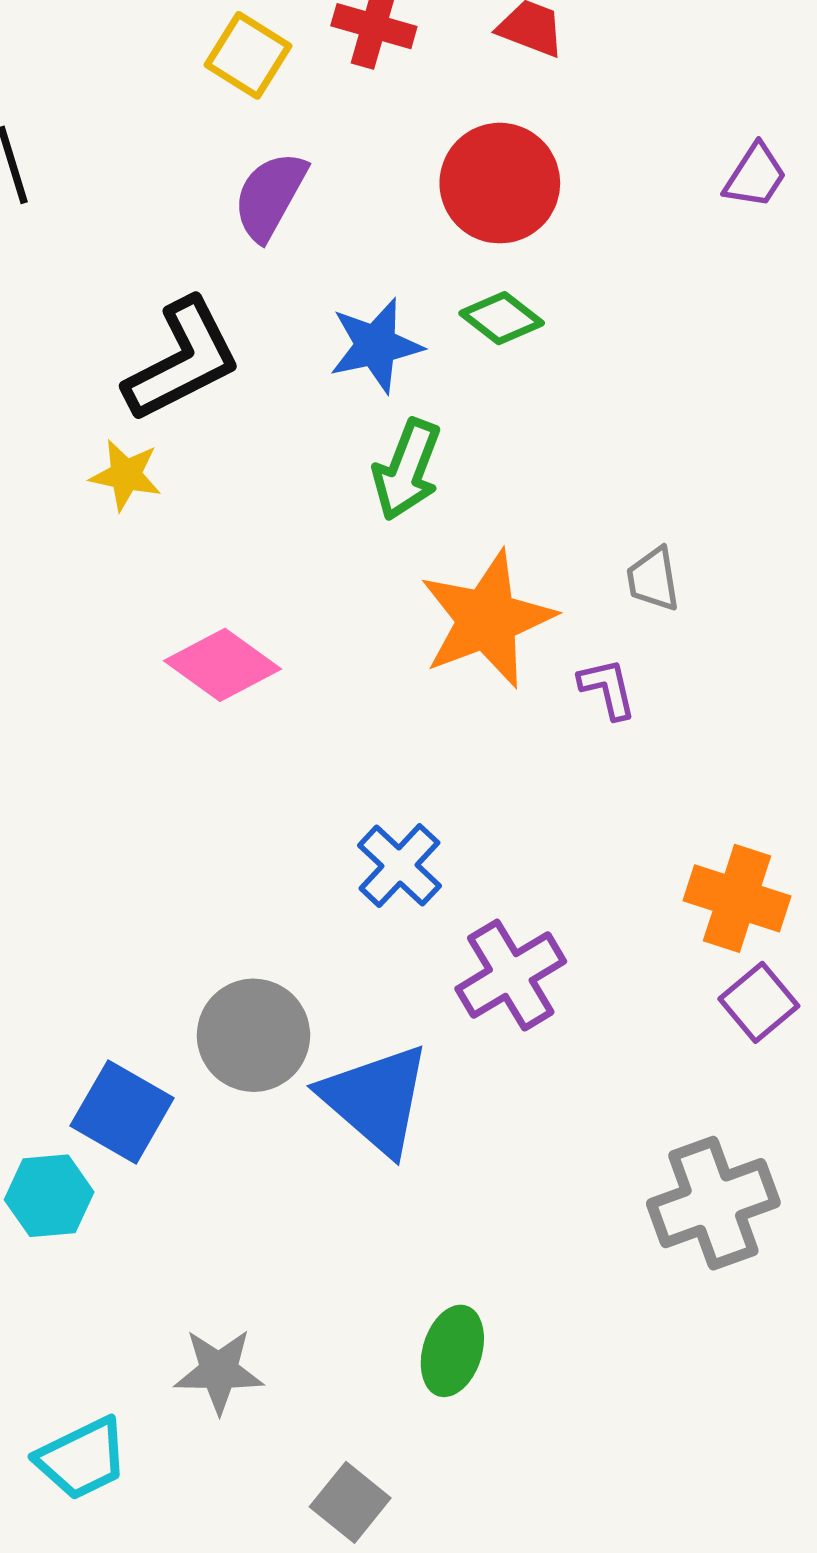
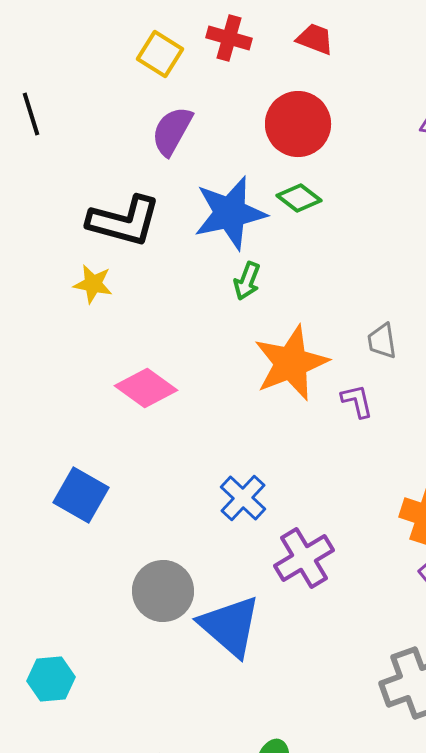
blue star: (376, 346) -> (230, 213), size x1.4
black L-shape: (182, 360) -> (124, 221), turned 42
green arrow: (407, 470) -> (247, 281), size x0.7
blue square: (122, 1112) -> (81, 495), moved

